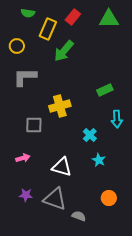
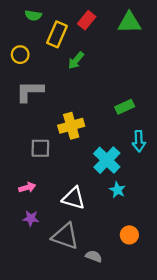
green arrow: (64, 51) -> (76, 60), size x0.7
cyan cross: (90, 135) -> (107, 160), size x1.6
purple star: (26, 195) -> (31, 218), moved

